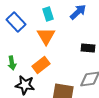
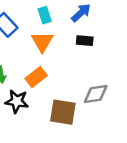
black rectangle: (88, 48) -> (85, 41), moved

